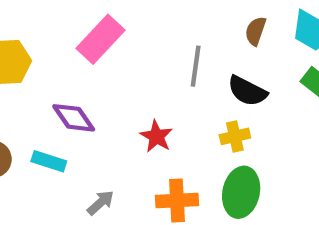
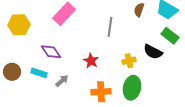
black semicircle: (247, 91) -> (153, 52), moved
gray arrow: (101, 203) -> (62, 81), moved

